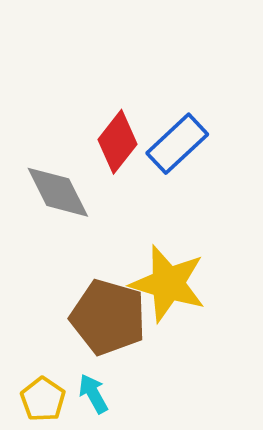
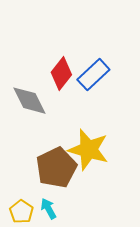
brown pentagon: (108, 317) -> (56, 168), turned 30

